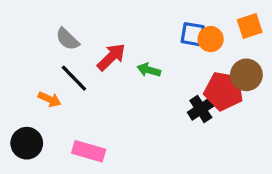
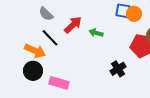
orange arrow: (50, 99) -> (35, 51), size x1.5
black cross: (201, 109) -> (118, 69), moved
black circle: (27, 143) -> (33, 71), moved

